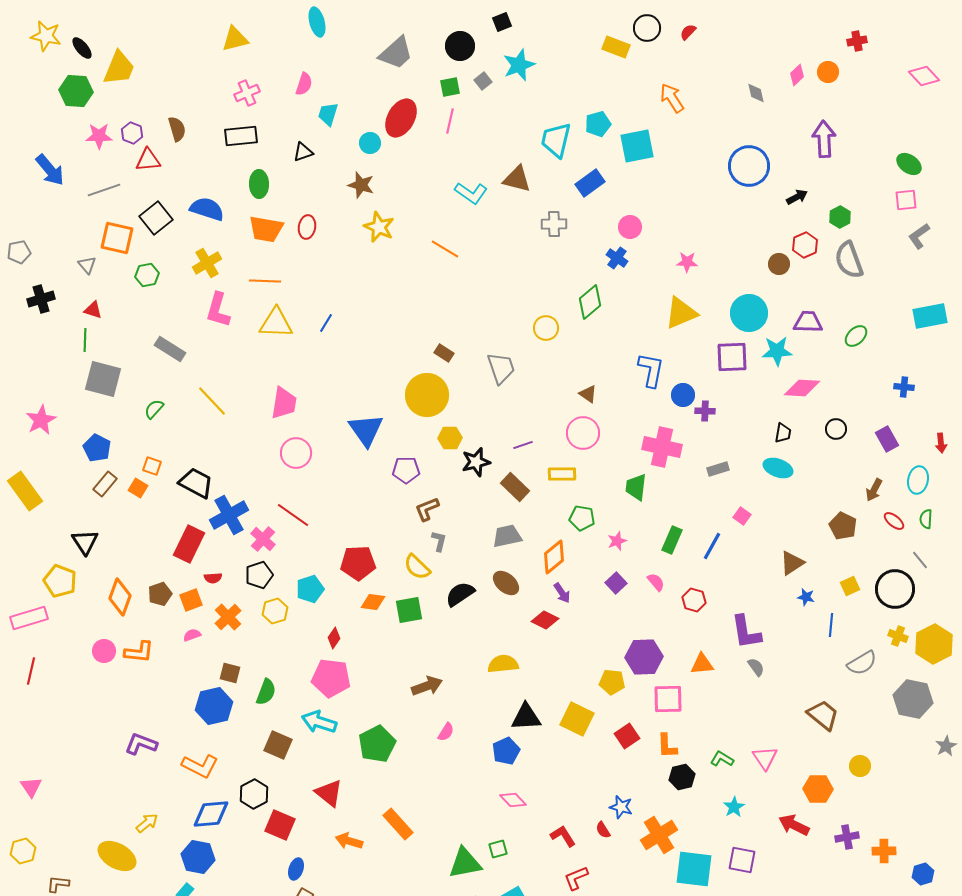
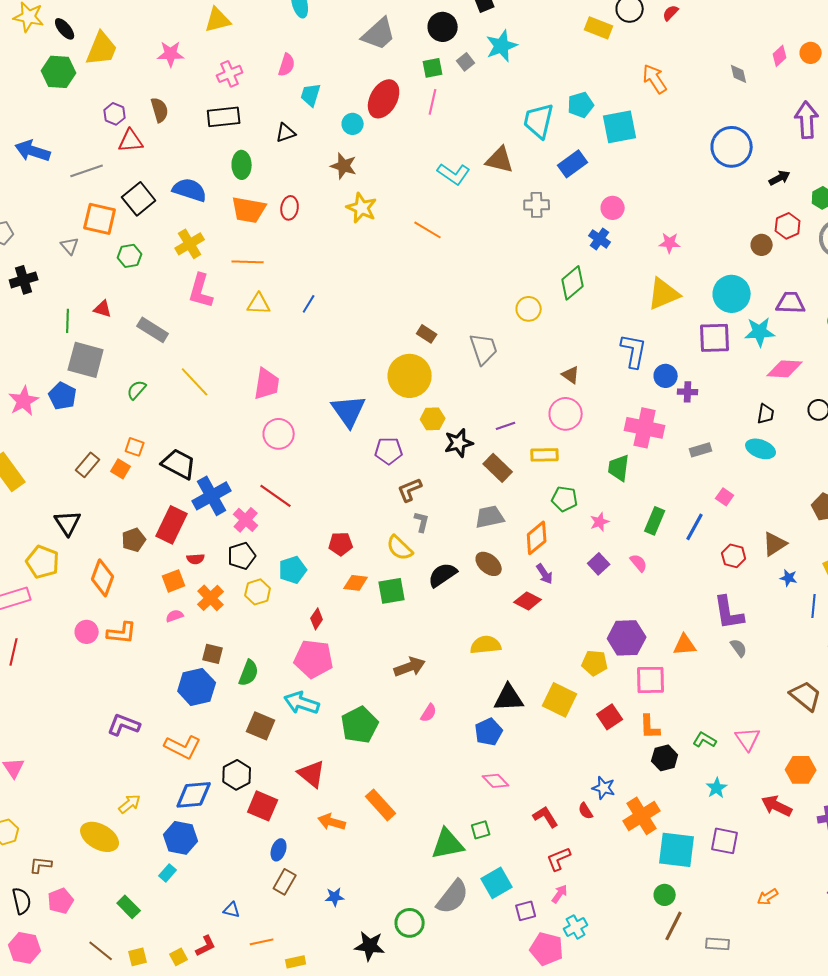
pink star: (99, 136) -> (171, 54), moved
blue arrow: (50, 170) -> (33, 151), turned 148
red triangle: (93, 310) -> (103, 309), moved
yellow triangle: (276, 323) -> (259, 304), size x0.7
blue pentagon: (97, 448) -> (63, 396), moved
red pentagon: (358, 563) -> (341, 544), size x0.7
brown pentagon: (160, 594) -> (134, 540), moved
red hexagon: (694, 600) -> (734, 556), moved

